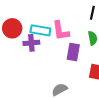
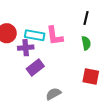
purple rectangle: (73, 52) -> (35, 67), moved, turned 42

